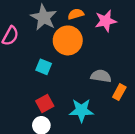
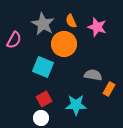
orange semicircle: (76, 14) -> (71, 21), turned -96
pink star: (106, 21) -> (97, 27), turned 30
cyan square: (44, 67) -> (43, 67), size x1.5

